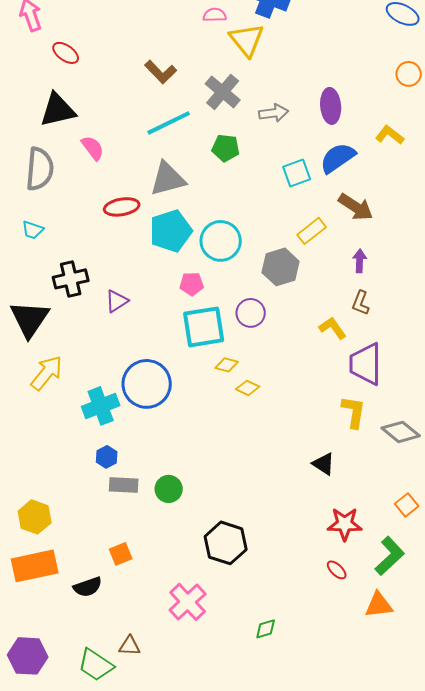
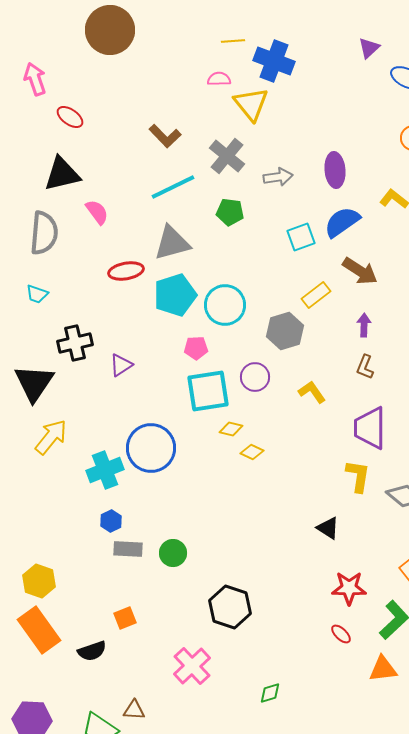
yellow L-shape: (333, 328) -> (312, 392), moved
orange rectangle: (35, 566) -> (39, 630), turned 66

